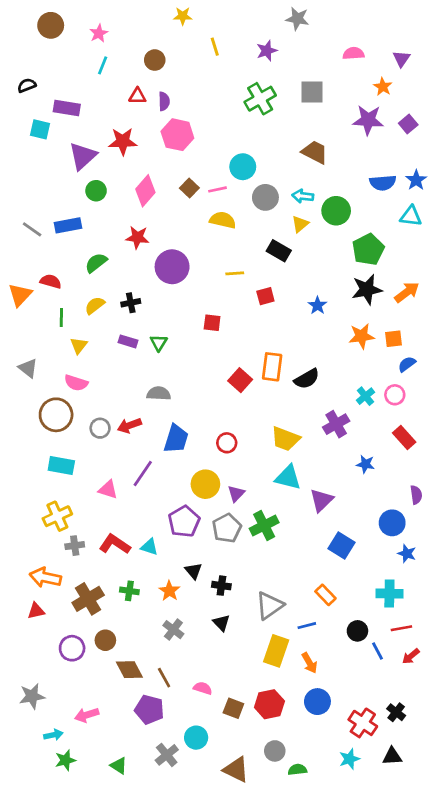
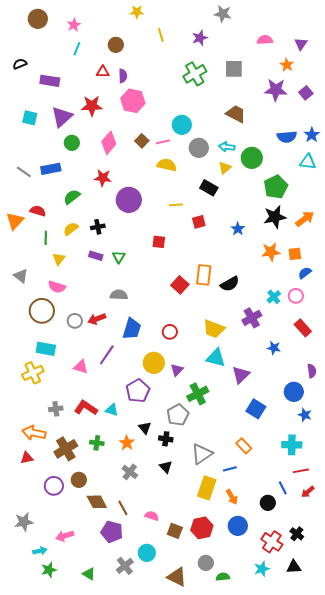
cyan square: (40, 129) -> (30, 118), moved
yellow cross: (57, 516) -> (33, 373), moved
gray pentagon: (227, 528) -> (178, 415), moved
black circle: (357, 631) -> (268, 503), moved

